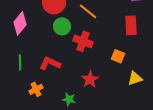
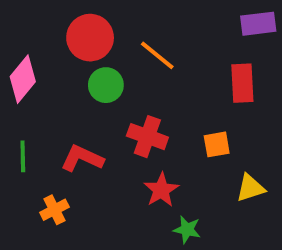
red cross: (83, 41) -> (147, 137), moved
orange square: (118, 56) -> (217, 144), turned -32
green star: (69, 99) -> (187, 230), moved

